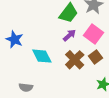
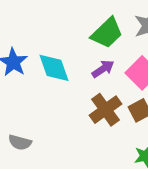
cyan diamond: (42, 56) -> (54, 68), moved

